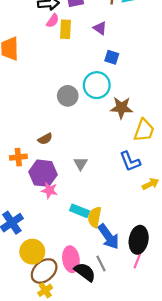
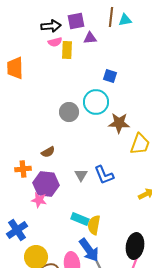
pink semicircle: (53, 21) -> (55, 42), turned 40
purple triangle: (100, 28) -> (90, 38), moved, turned -40
blue L-shape: (130, 161) -> (104, 175), moved
pink star: (49, 190) -> (39, 200), moved
blue arrow: (109, 237) -> (89, 250), moved

